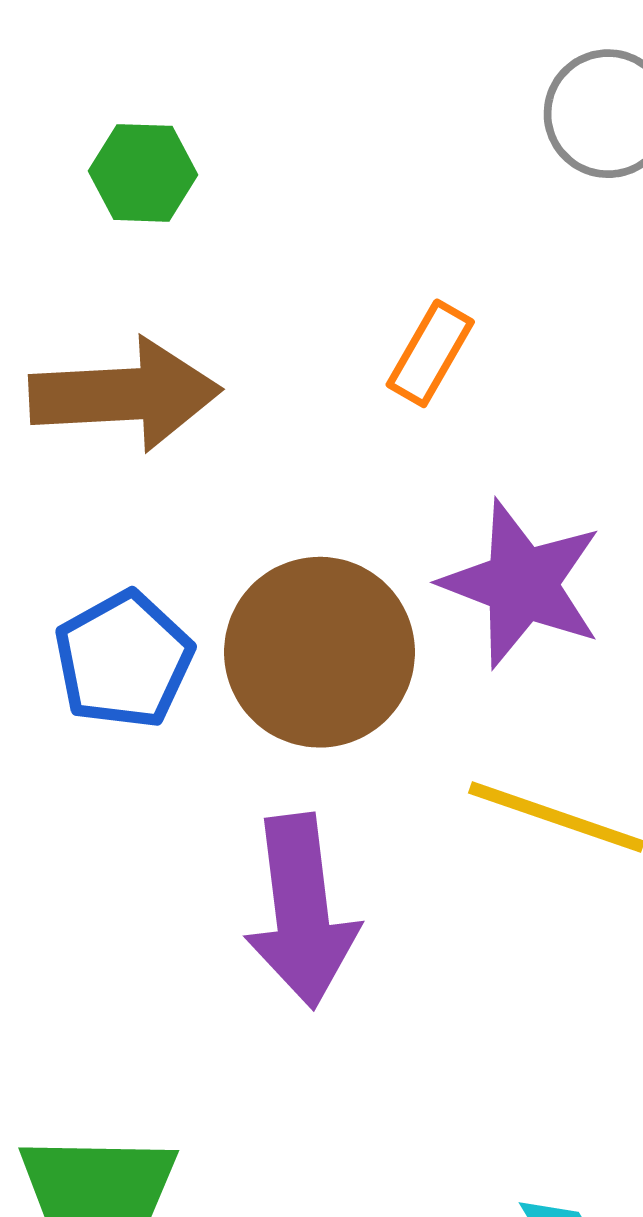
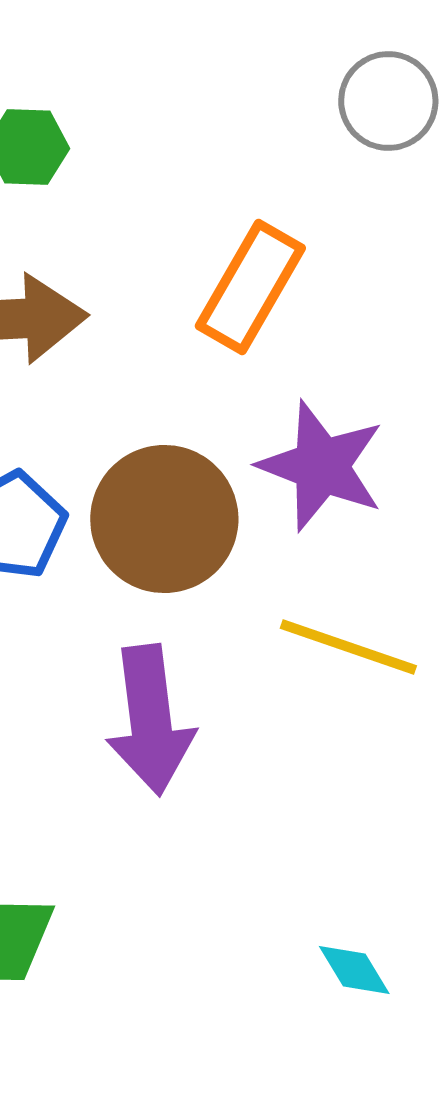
orange rectangle: (430, 353) -> (250, 287), size x1.6

